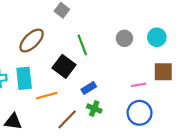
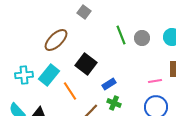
green line: (82, 45) -> (121, 35), moved
cyan rectangle: (24, 78) -> (49, 75), turned 45
orange line: (47, 96) -> (70, 91), turned 72

